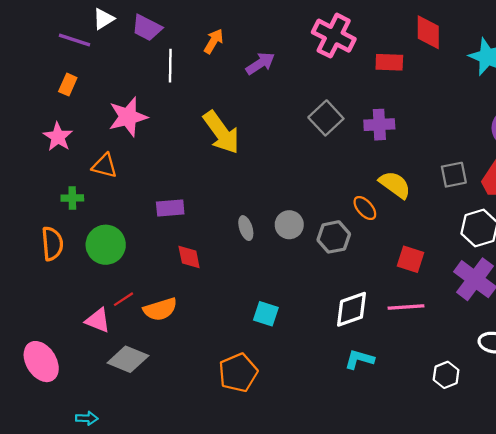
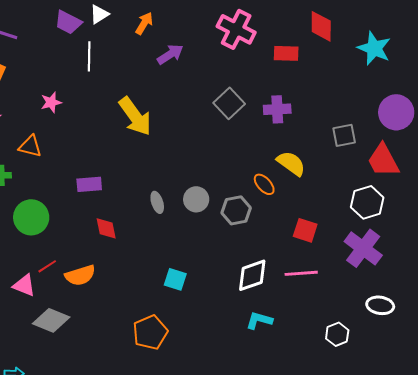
white triangle: (103, 19) -> (99, 14), moved
orange arrow: (214, 41) -> (144, 23), moved
pink star: (128, 117) -> (51, 102), size x0.6
gray square: (454, 175) -> (344, 135), moved

